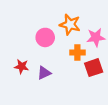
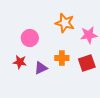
pink circle: (45, 37) -> (30, 38), moved
orange cross: (77, 52) -> (62, 58), moved

